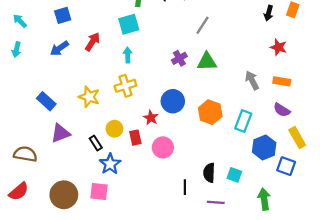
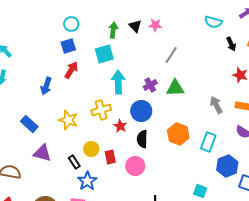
black arrow: (269, 13) -> (231, 44), turned -40
blue square: (63, 15) -> (68, 46), moved
blue arrow: (59, 48) -> (46, 86), moved, turned -36
cyan arrow: (128, 55) -> (118, 82), moved, size x1.6
blue circle: (173, 101) -> (141, 111), moved
red star: (151, 118) -> (120, 126), moved
purple triangle: (61, 133) -> (42, 153), turned 36
black semicircle: (209, 173) -> (142, 139), moved

